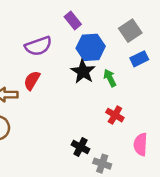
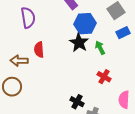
purple semicircle: (38, 46) -> (28, 18), moved, turned -80
red semicircle: (32, 81) -> (39, 50), turned -35

